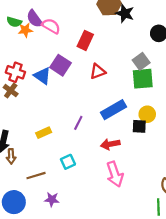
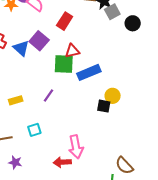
gray square: (141, 61) -> (112, 12), moved
green square: (143, 79) -> (64, 64), moved
blue rectangle: (114, 110) -> (89, 72), moved
red arrow: (110, 144) -> (62, 162), moved

